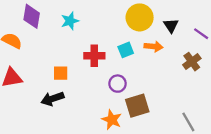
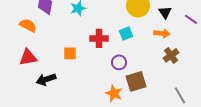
orange arrow: (154, 46) -> (162, 33), moved
brown cross: (192, 62) -> (171, 55), moved
black arrow: (53, 99) -> (46, 79), moved

